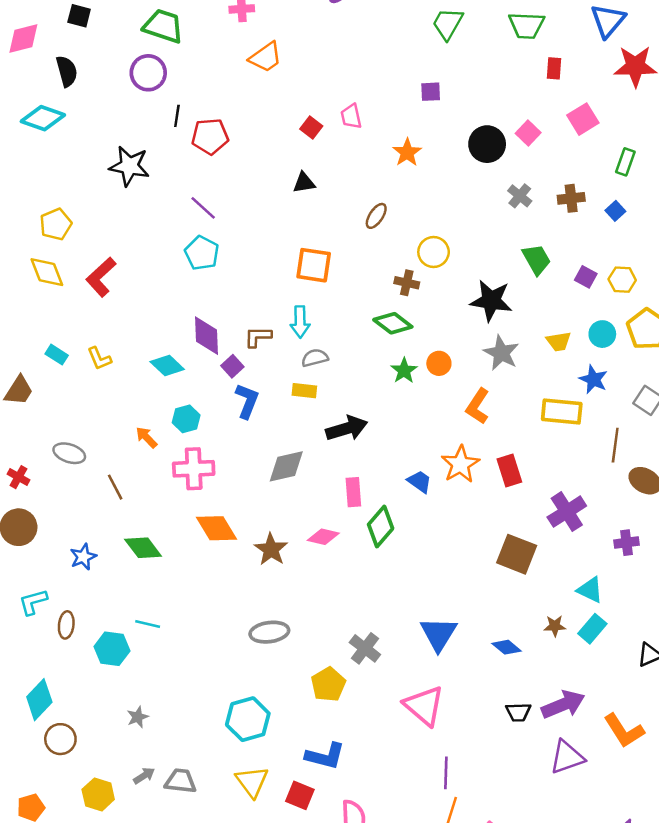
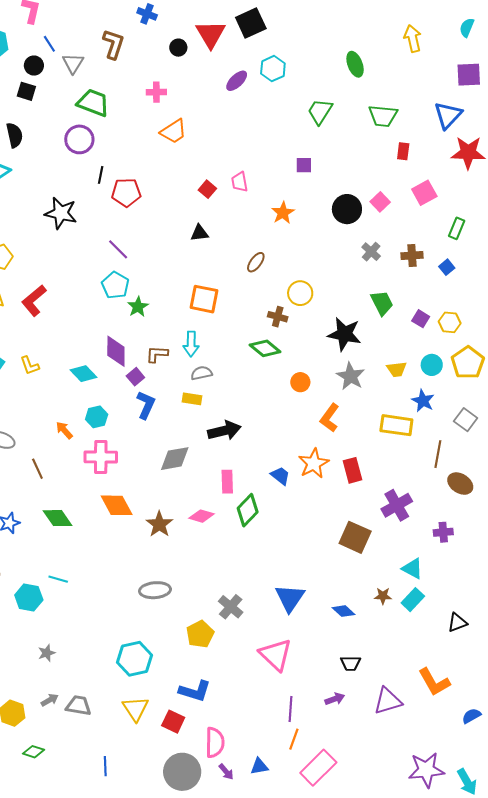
green star: (404, 371) -> (138, 307), moved
purple arrow: (563, 705) -> (335, 699), moved, size x0.6

